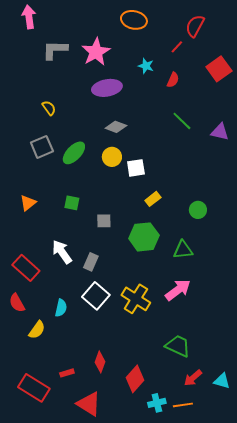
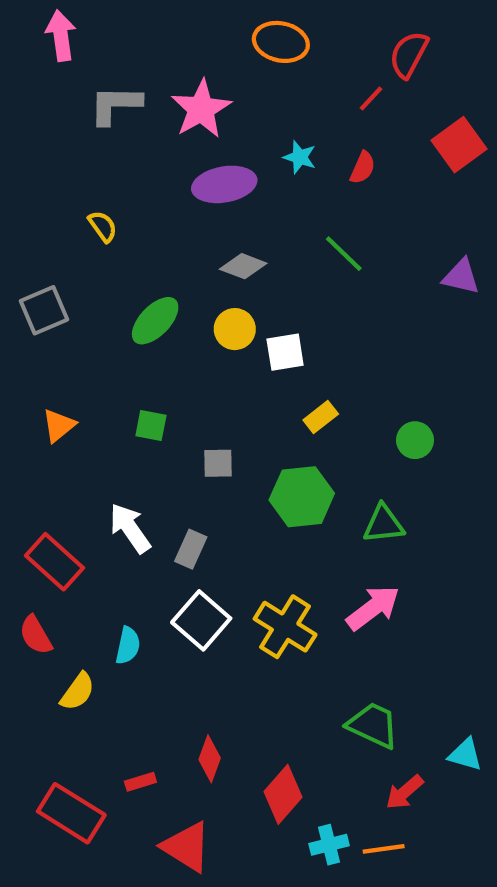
cyan star: (146, 66) -> (300, 157), moved
green line: (182, 121) -> (344, 254), moved
gray square: (42, 147) -> (44, 310), moved
cyan triangle: (222, 381) -> (465, 755), moved

